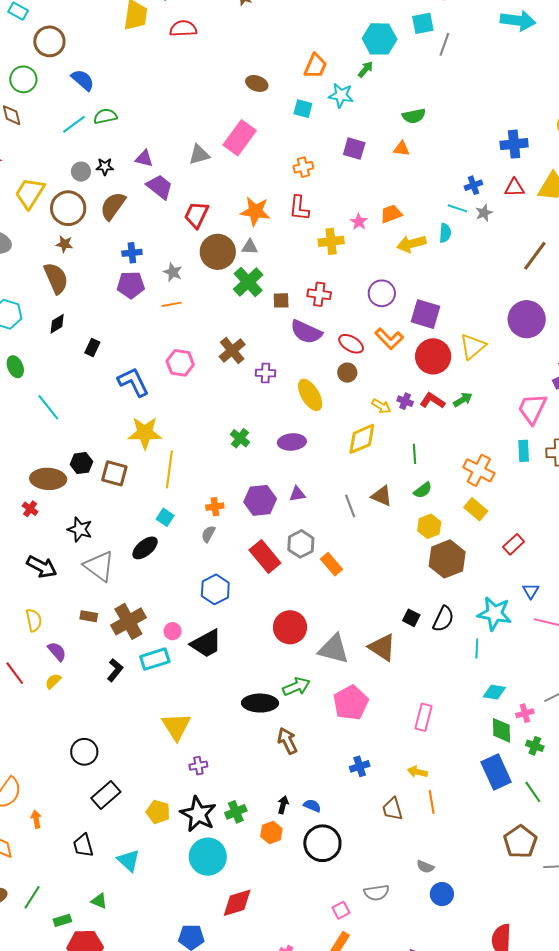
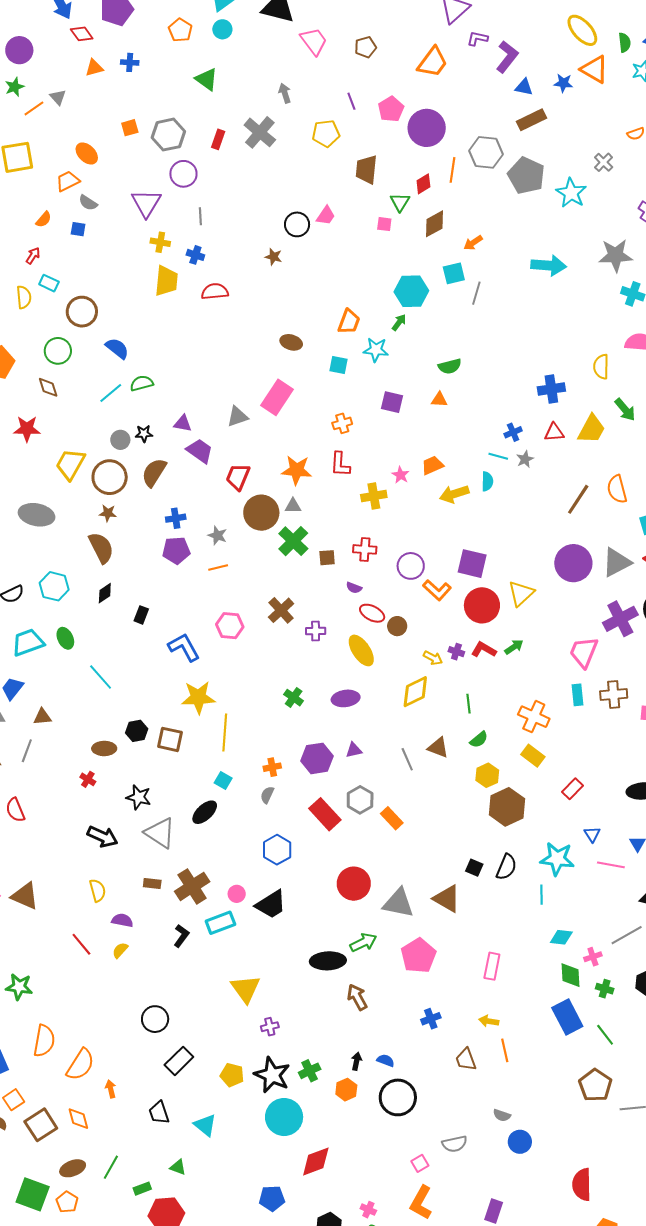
purple circle: (382, 293) -> (411, 566), moved
purple semicircle: (306, 332) -> (354, 588), size x0.5
red ellipse: (351, 344) -> (372, 613), moved
brown ellipse: (48, 479) -> (104, 748), size x0.7
purple semicircle: (57, 651) -> (122, 920), turned -35

